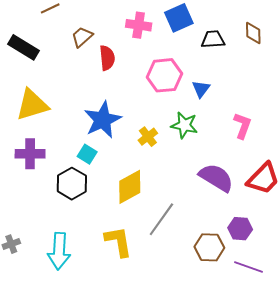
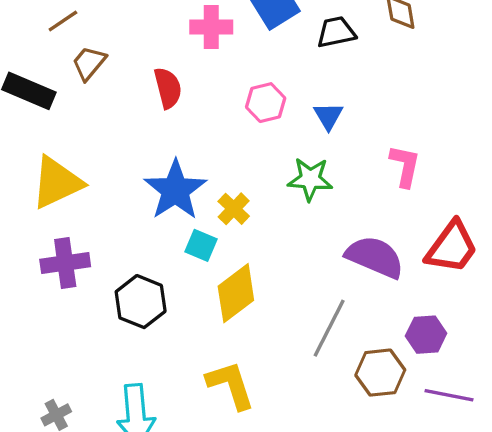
brown trapezoid: (82, 37) -> (89, 63), moved
pink hexagon: (164, 75) -> (266, 103), size x0.7
yellow cross: (148, 137) -> (234, 209), moved
cyan square: (87, 154) -> (201, 245), moved
gray line: (161, 219) -> (329, 328), moved

